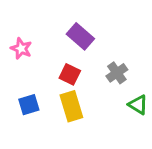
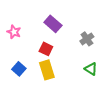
gray cross: (117, 73) -> (87, 39), moved
blue square: (29, 105) -> (19, 69), turned -32

